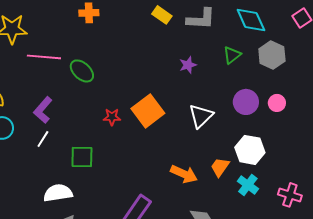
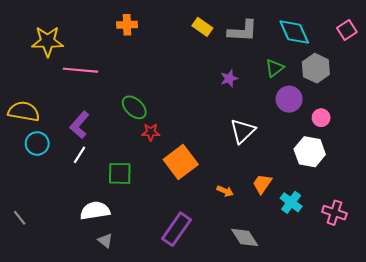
green ellipse: (82, 71) -> (134, 107), moved
purple circle: (246, 102) -> (289, 99), moved
orange square: (148, 111) -> (181, 162), moved
white hexagon: (250, 150) -> (310, 152), moved
orange arrow: (184, 174) -> (225, 191), size x0.6

